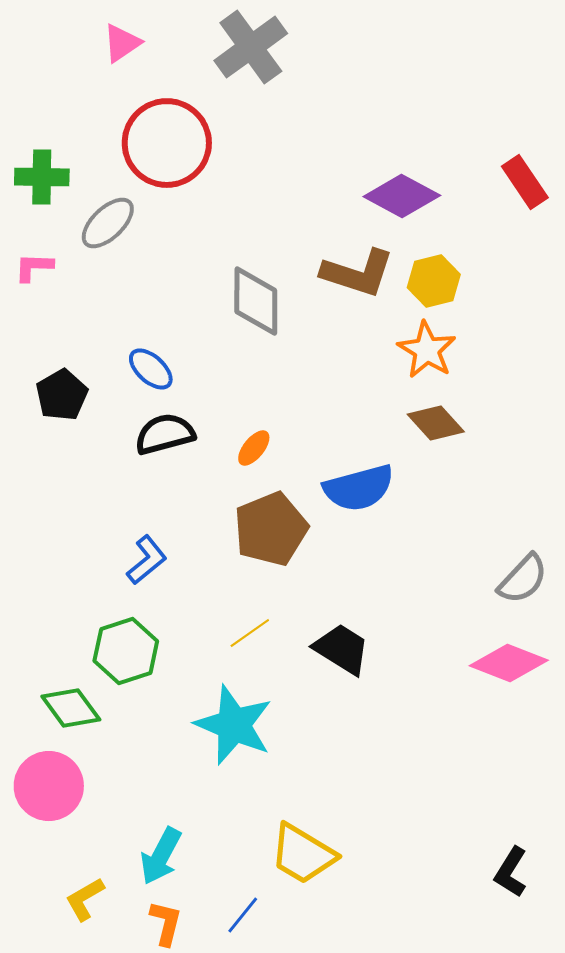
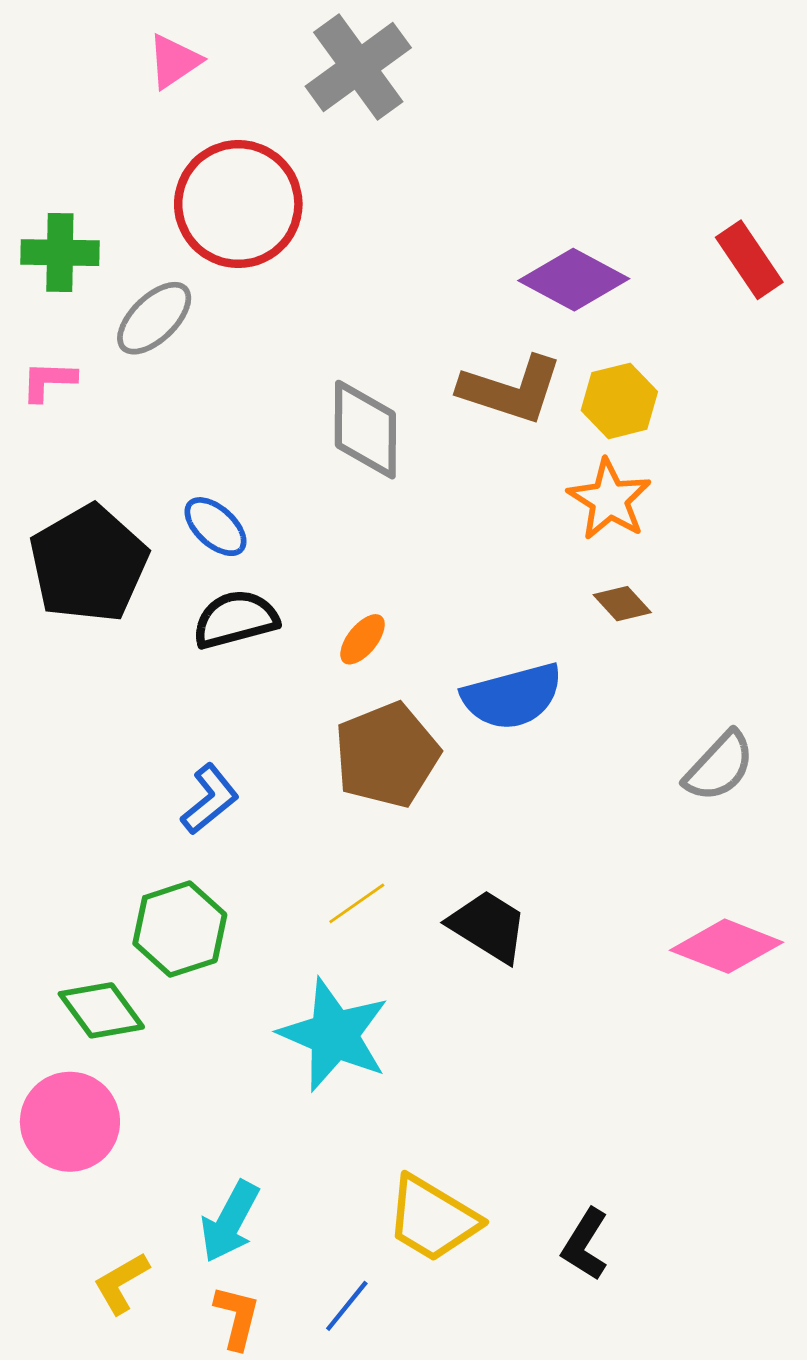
black pentagon: (62, 395) -> (88, 564), size x1.6
brown diamond: (436, 423) -> (622, 604), size x0.7
gray semicircle: (523, 579) -> (719, 766), moved
black L-shape: (511, 872) -> (585, 1244), moved

